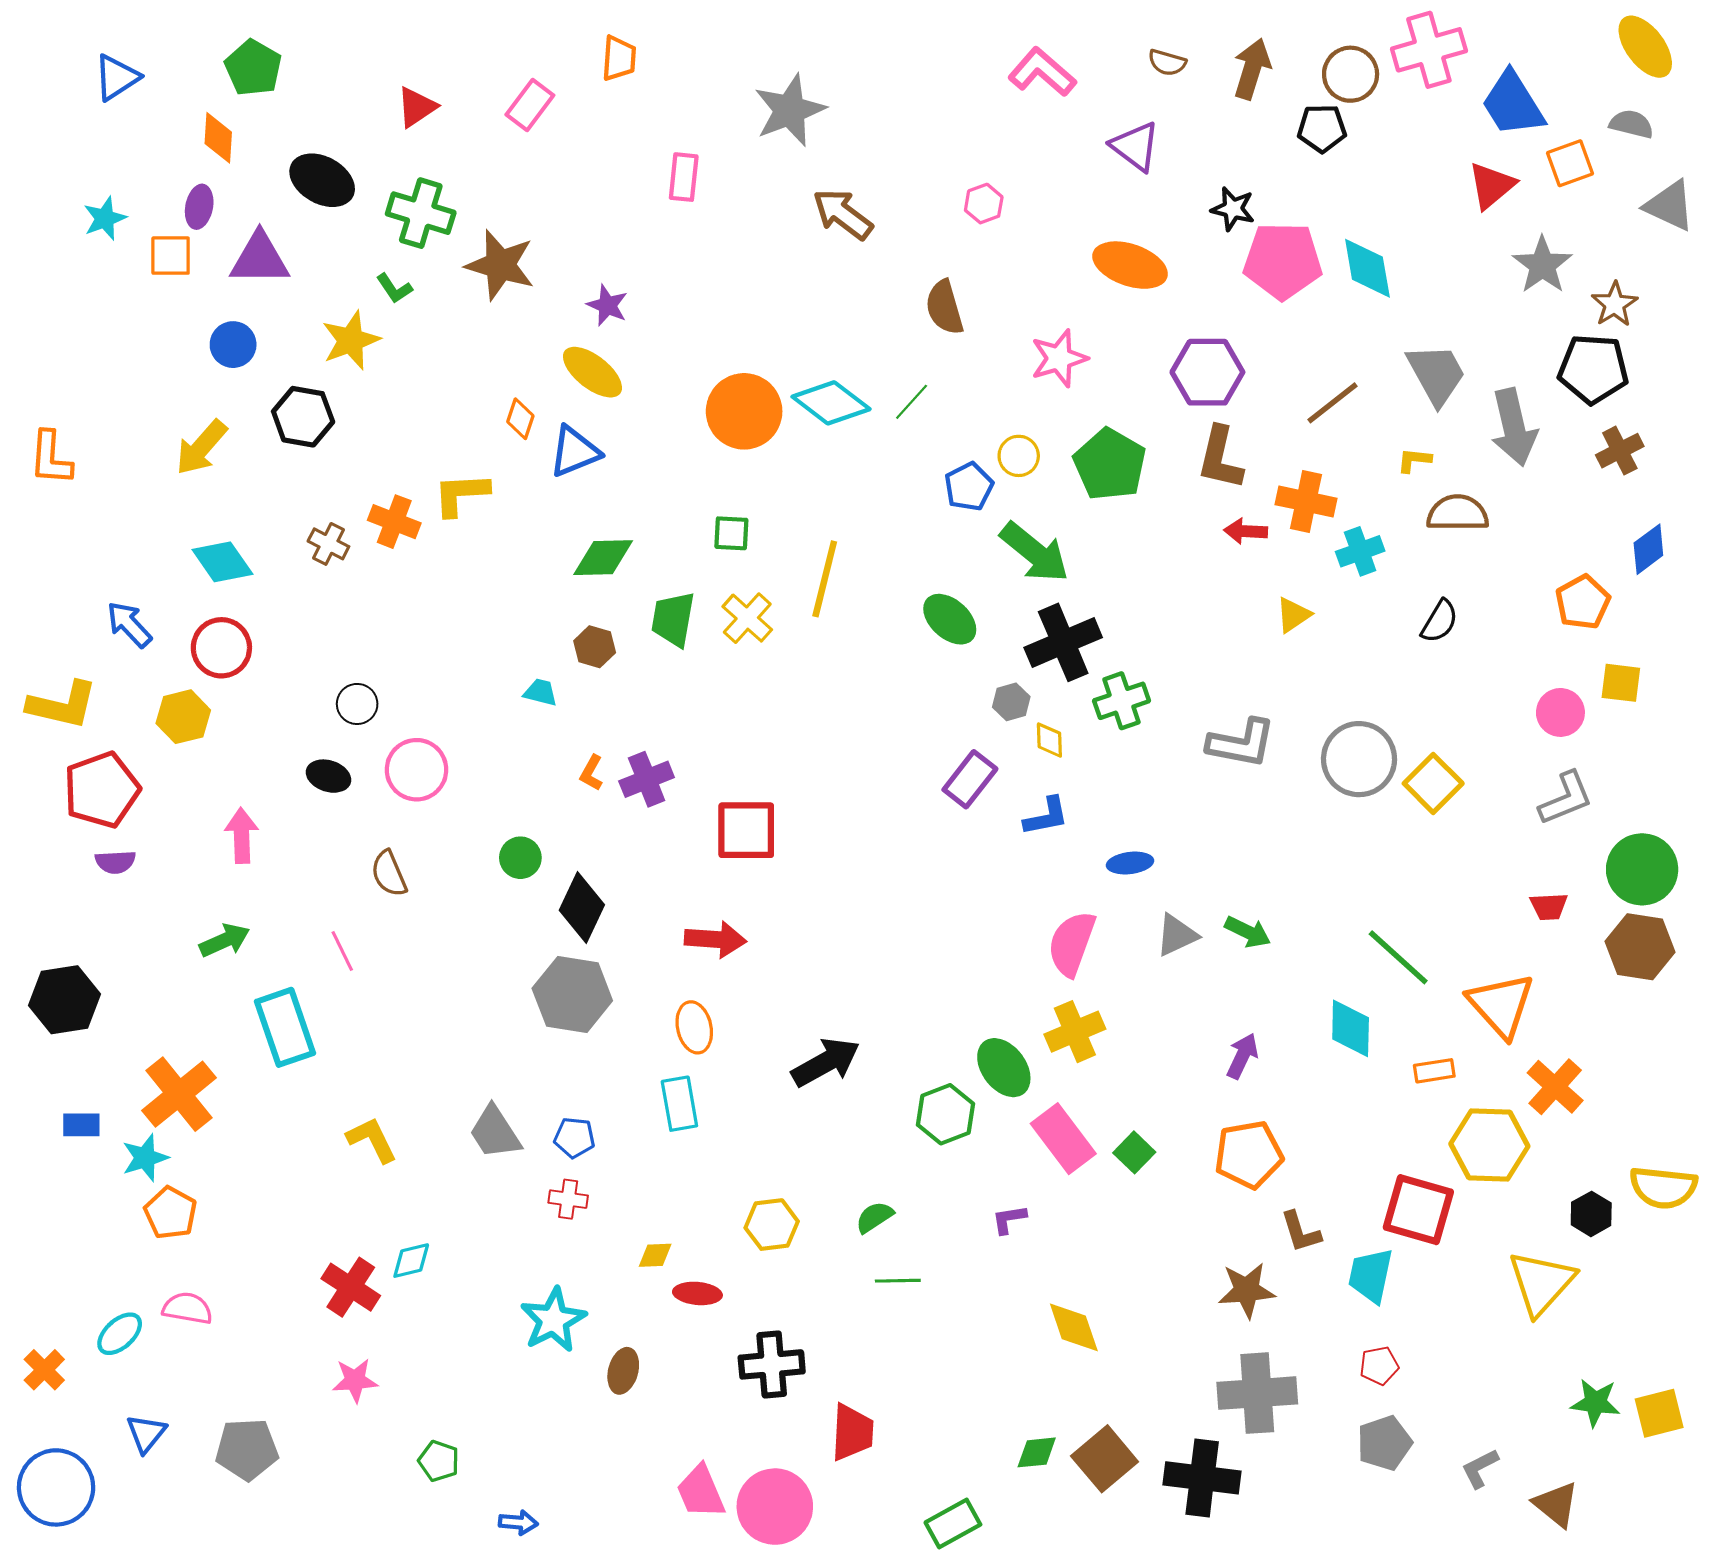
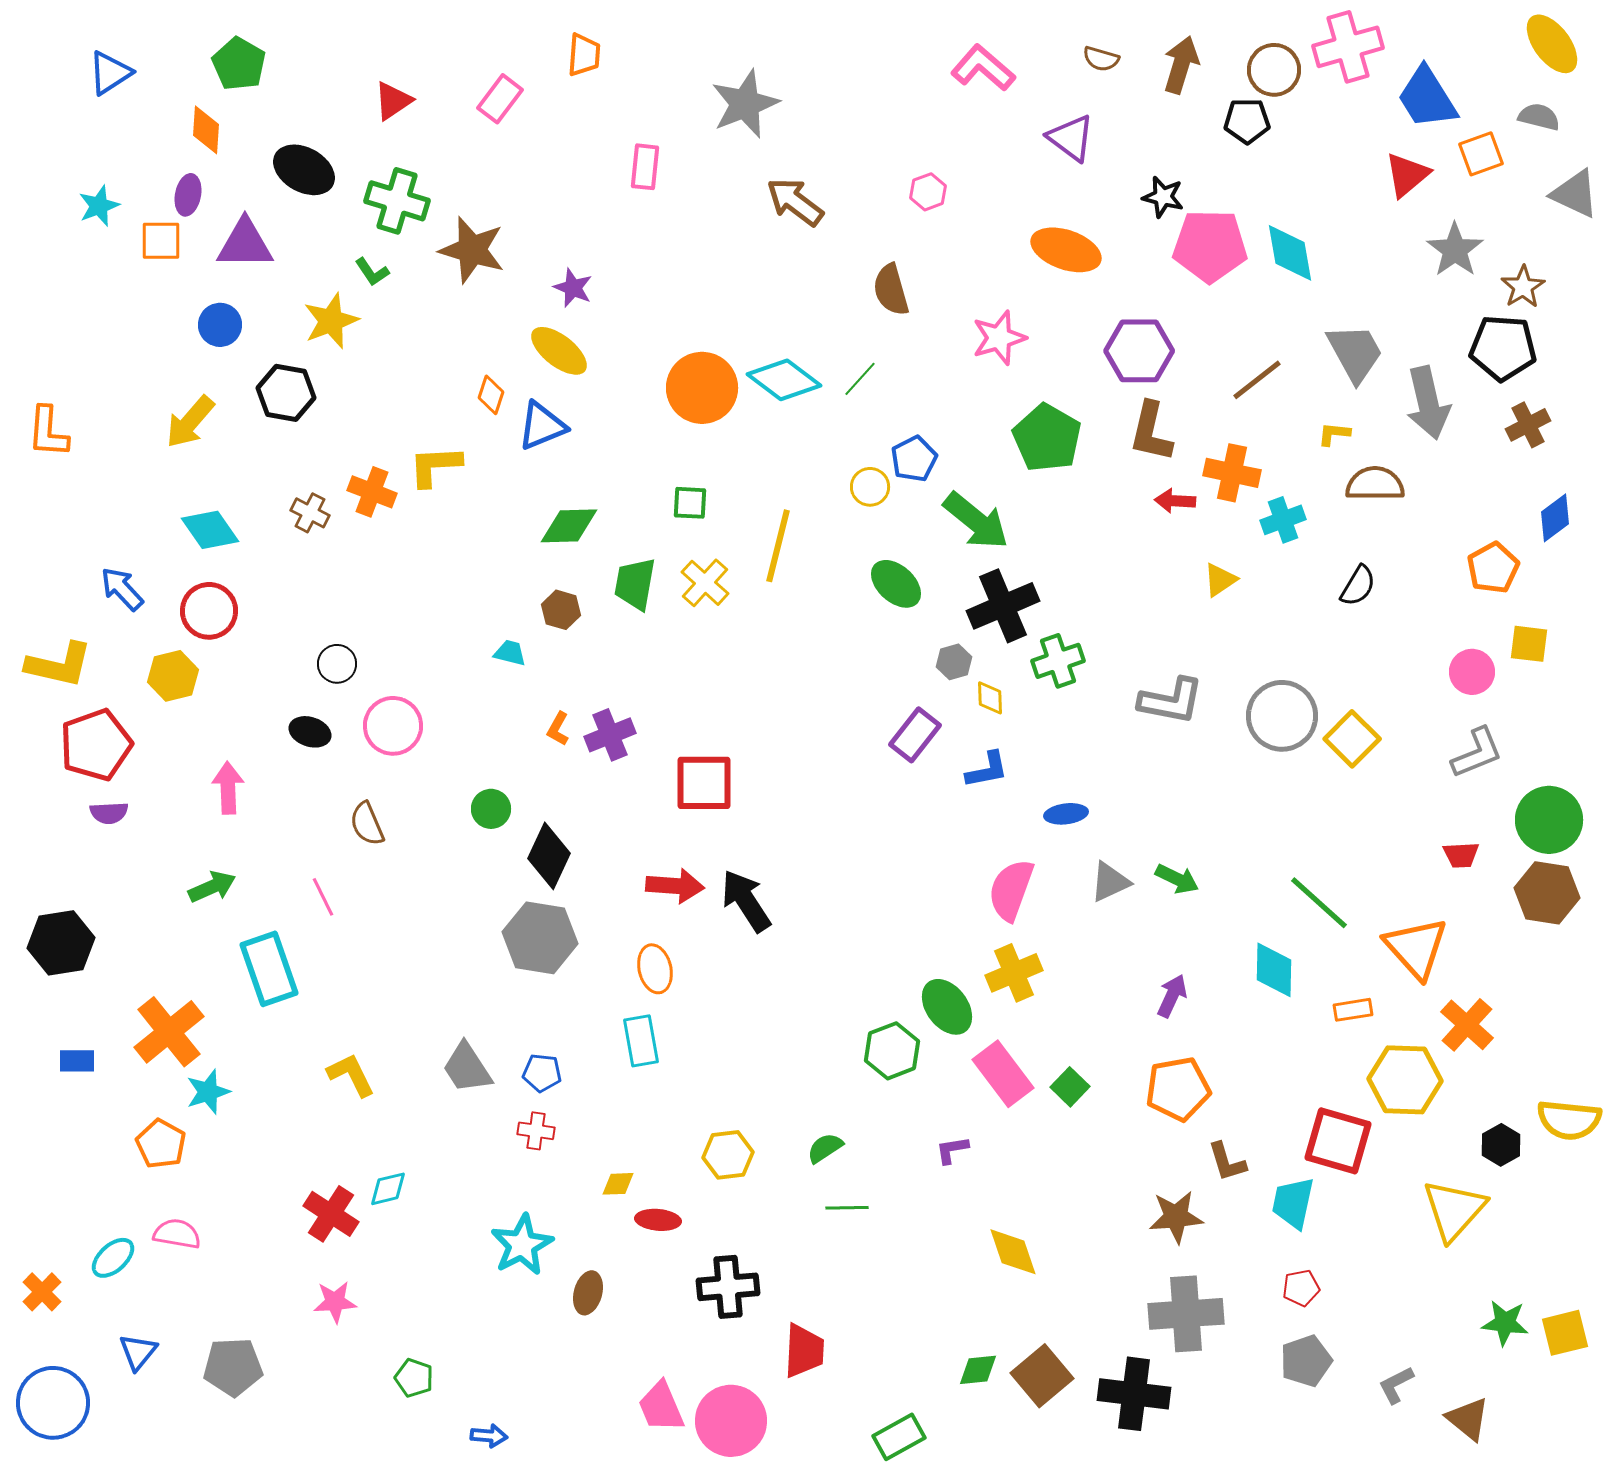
yellow circle: (1019, 456) -> (870, 487), moved
black arrow: (826, 1062) -> (746, 901), moved, turned -94
cyan star: (145, 1158) -> (208, 1092), moved

